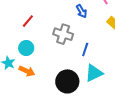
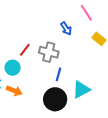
red line: (28, 21) -> (25, 50), moved
blue line: (85, 49) -> (58, 74), moved

